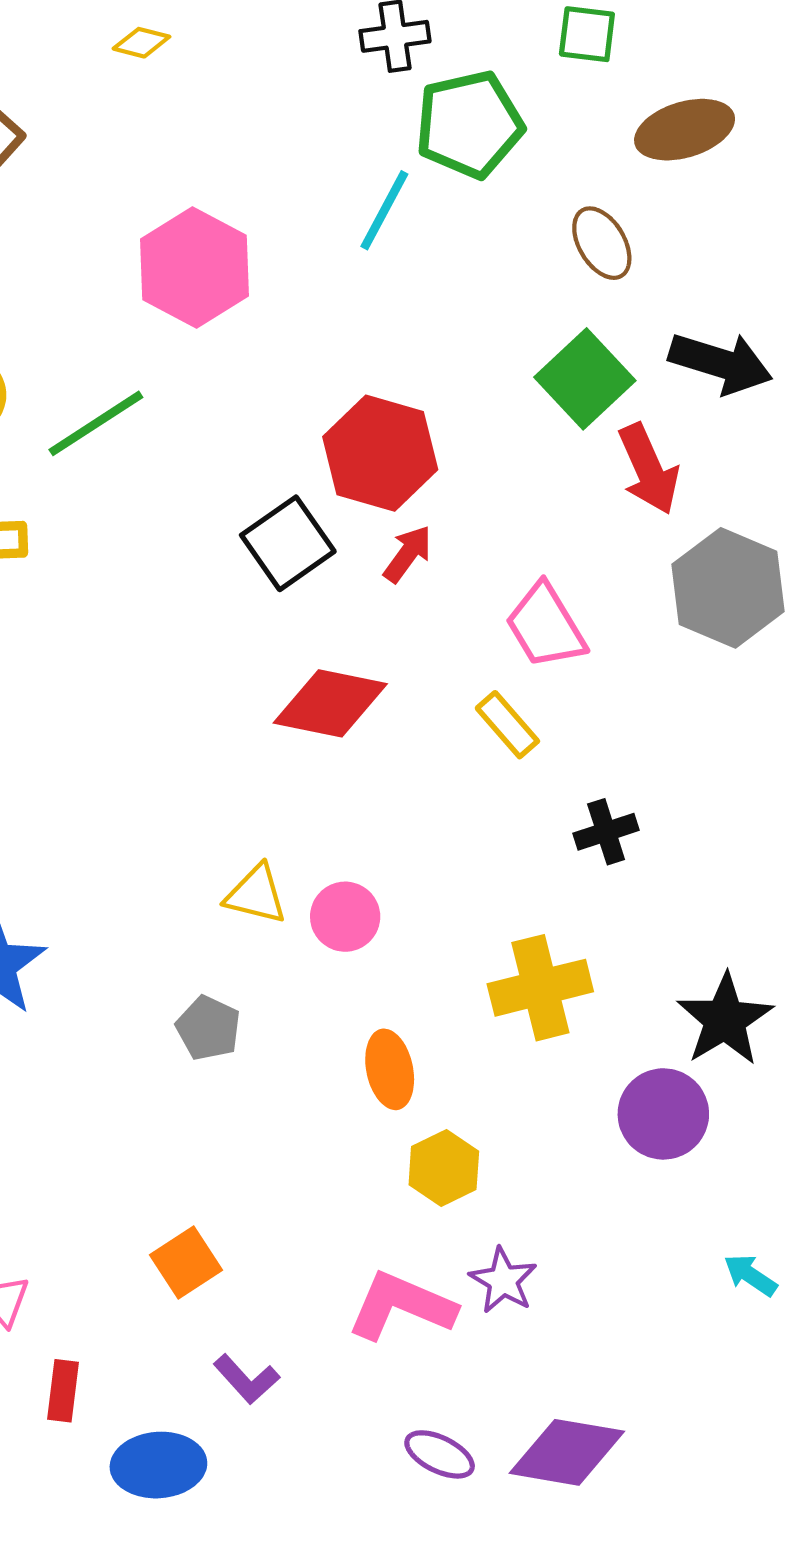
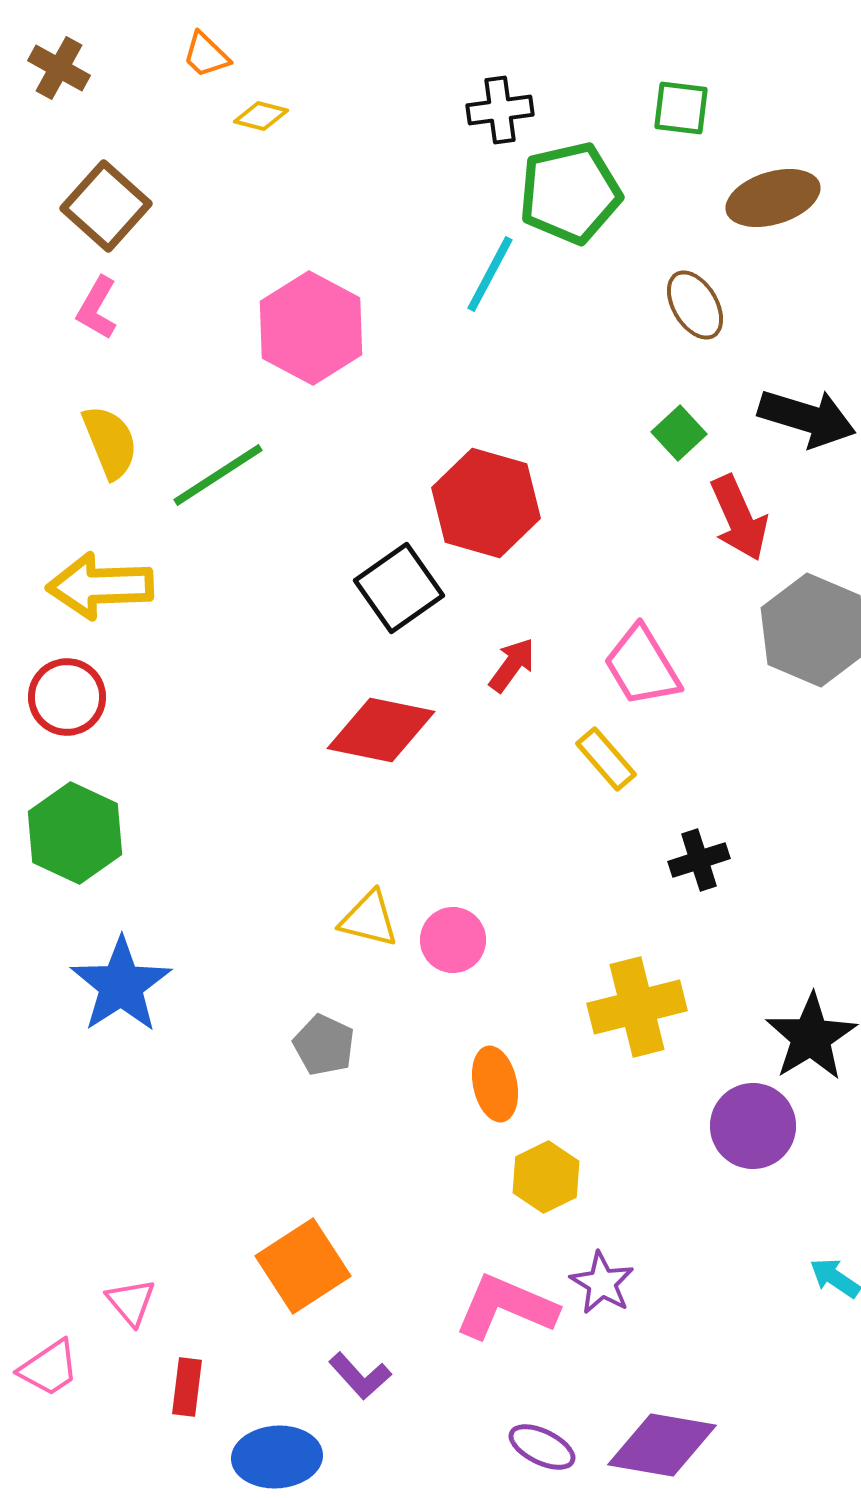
green square: (585, 379) -> (679, 433), size x0.6
red arrow: (408, 554) -> (512, 665), moved
red diamond: (330, 703) -> (381, 730), moved
orange square: (186, 1262) -> (303, 1266), size x1.4

